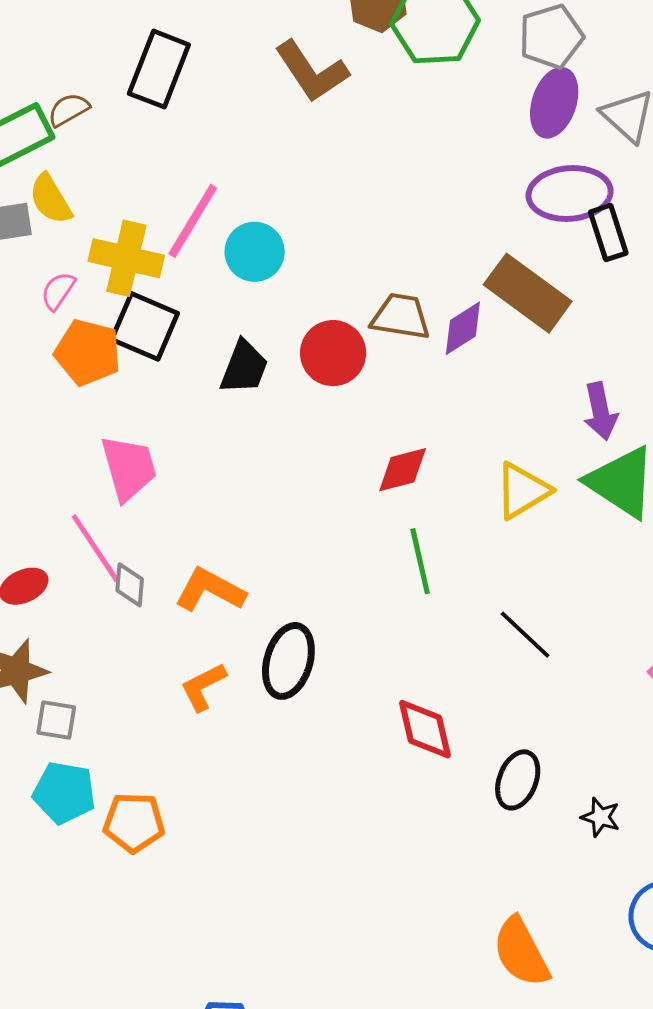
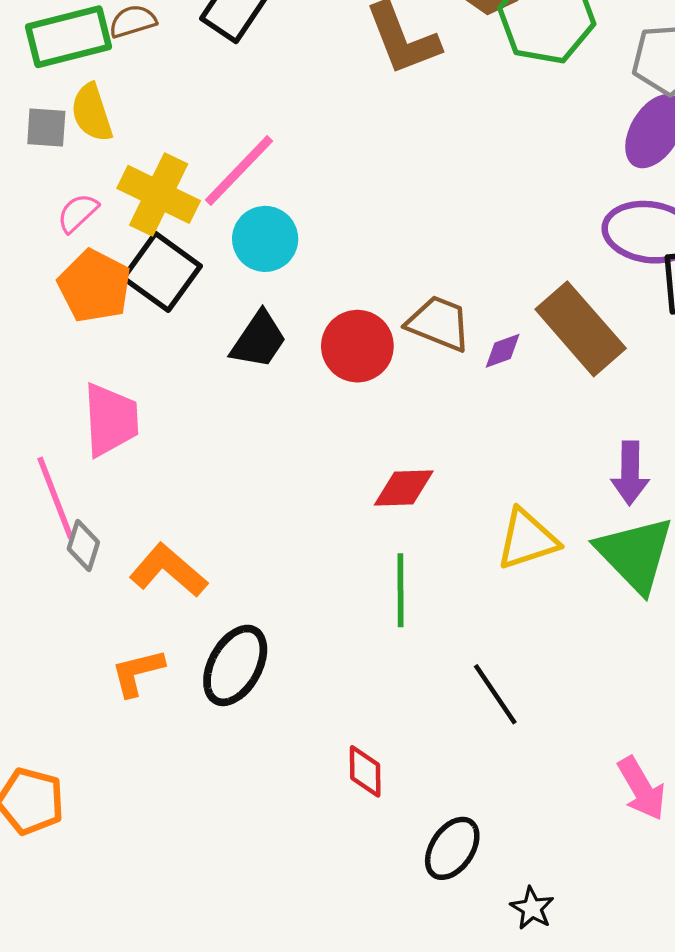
cyan circle: (255, 252) -> (265, 239), moved
purple diamond: (463, 328) -> (503, 351), size x0.7
red diamond: (425, 729) -> (365, 771), size x0.7

